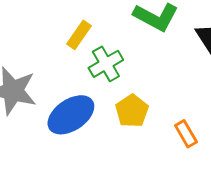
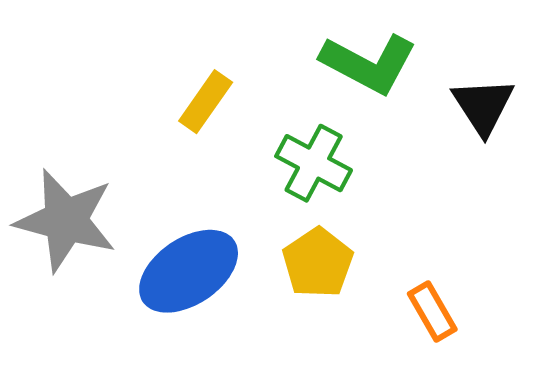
green cross: (106, 64) -> (314, 163), moved, turned -32

